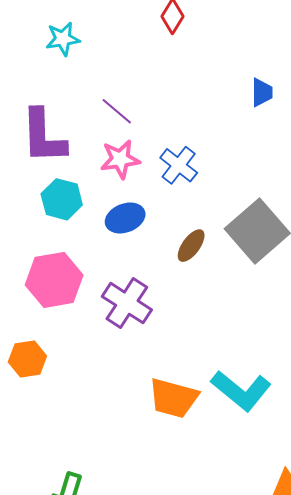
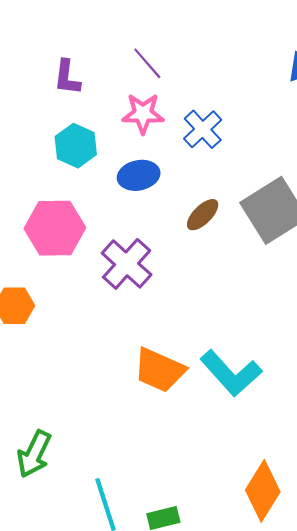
purple L-shape: (43, 136) -> (67, 77), size x0.6

